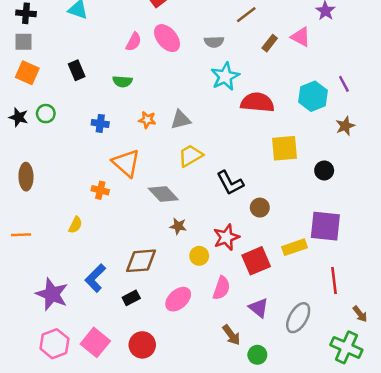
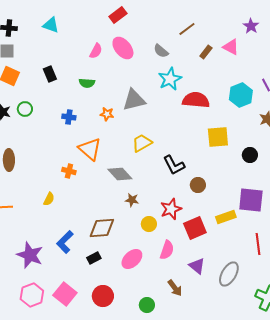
gray semicircle: (214, 42) -> (161, 51), turned 42
gray triangle: (181, 120) -> (134, 100), moved, size x1.4
green circle: (257, 355) -> (147, 305), moved

